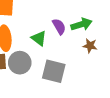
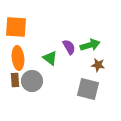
gray square: (54, 71) -> (88, 89), moved

